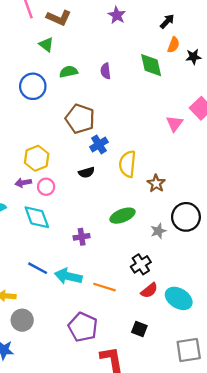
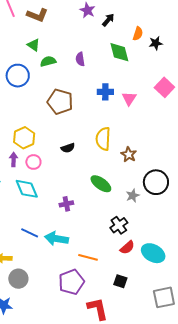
black arrow: (167, 21) -> (108, 20), moved
green triangle: (46, 45) -> (34, 45), moved
pink triangle: (175, 124) -> (129, 98), moved
blue cross: (99, 144) -> (105, 92), moved, turned 35
purple arrow: (23, 183) -> (14, 159), turned 104
green ellipse: (123, 216) -> (101, 184), turned 60
orange line: (104, 287) -> (88, 257), moved
purple pentagon: (83, 327) -> (71, 282), turned 30

